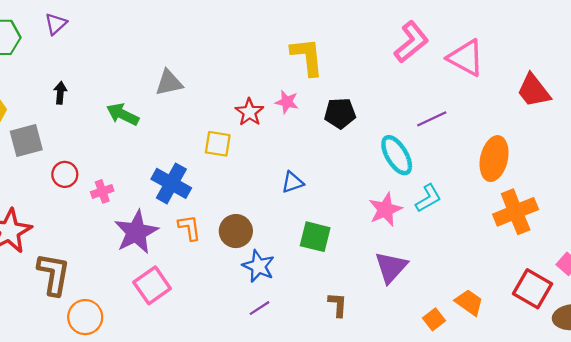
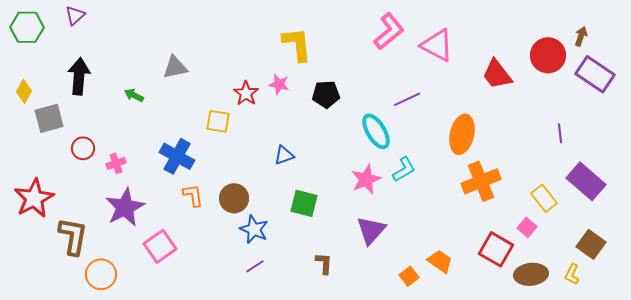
black arrow: (60, 93) -> (79, 76), size x1.8
green arrow: (123, 114) -> (134, 95), size x0.7
purple star: (136, 232) -> (125, 207), moved

